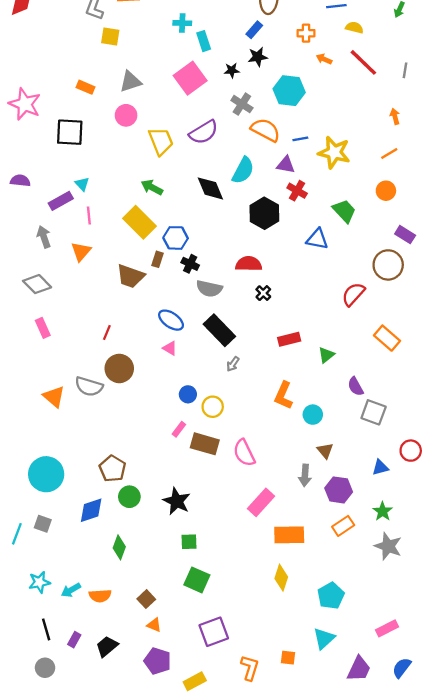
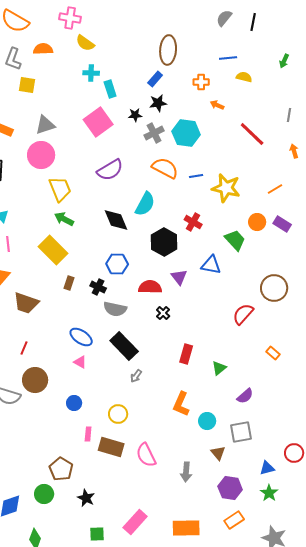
red line: (363, 62) -> (252, 134), moved
gray cross: (242, 104) -> (154, 133), moved, turned 30
pink circle: (126, 115) -> (41, 155), size x1.4
orange arrow: (395, 116) -> (294, 151), moved
yellow trapezoid: (161, 141) -> (60, 189), moved
purple triangle: (286, 165) -> (179, 277), moved, turned 42
orange circle: (386, 191) -> (257, 222), moved
purple rectangle: (405, 235) -> (282, 224), moved
blue hexagon: (176, 238) -> (117, 264), moved
brown trapezoid: (131, 276) -> (26, 303), moved
orange rectangle: (387, 338) -> (273, 353), size x0.6
red rectangle: (289, 339) -> (186, 354), turned -60
purple semicircle: (356, 386) -> (245, 396), turned -102
blue circle: (188, 394) -> (74, 403), moved
gray square: (374, 412) -> (241, 432), moved, turned -30
pink rectangle: (179, 429) -> (88, 434), turned -32
brown pentagon: (113, 469) -> (61, 469), moved
gray arrow: (305, 475) -> (186, 472), moved
black star: (177, 501) -> (86, 498), size x0.7
pink rectangle: (261, 502) -> (135, 522), moved
green star: (383, 511) -> (269, 493), moved

